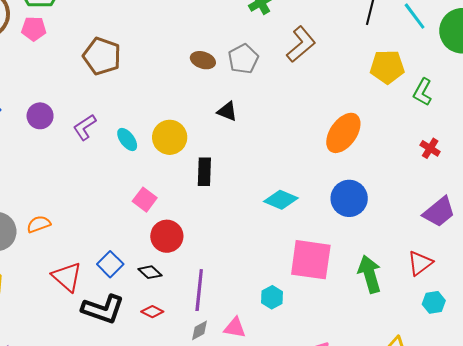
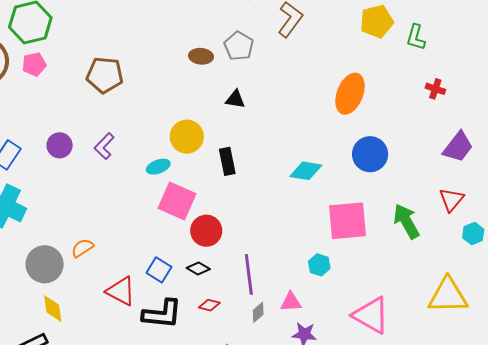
cyan ellipse: (127, 139) -> (158, 167), moved, turned -60
pink square: (145, 200) -> (177, 201), size x1.6

